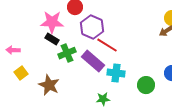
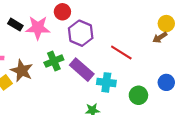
black rectangle: (52, 39) -> (15, 25), moved
red line: (107, 45) -> (121, 52), moved
brown star: (49, 85) -> (22, 71), moved

